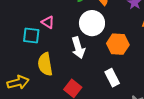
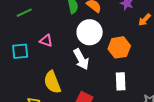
cyan square: (31, 36) -> (20, 51), moved
white rectangle: (112, 78) -> (121, 81), turned 36

